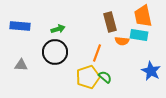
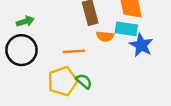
orange line: (97, 53) -> (74, 51), turned 66
blue star: (151, 71) -> (141, 45), moved

